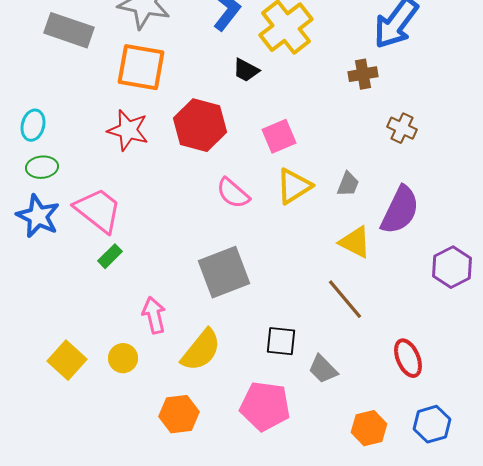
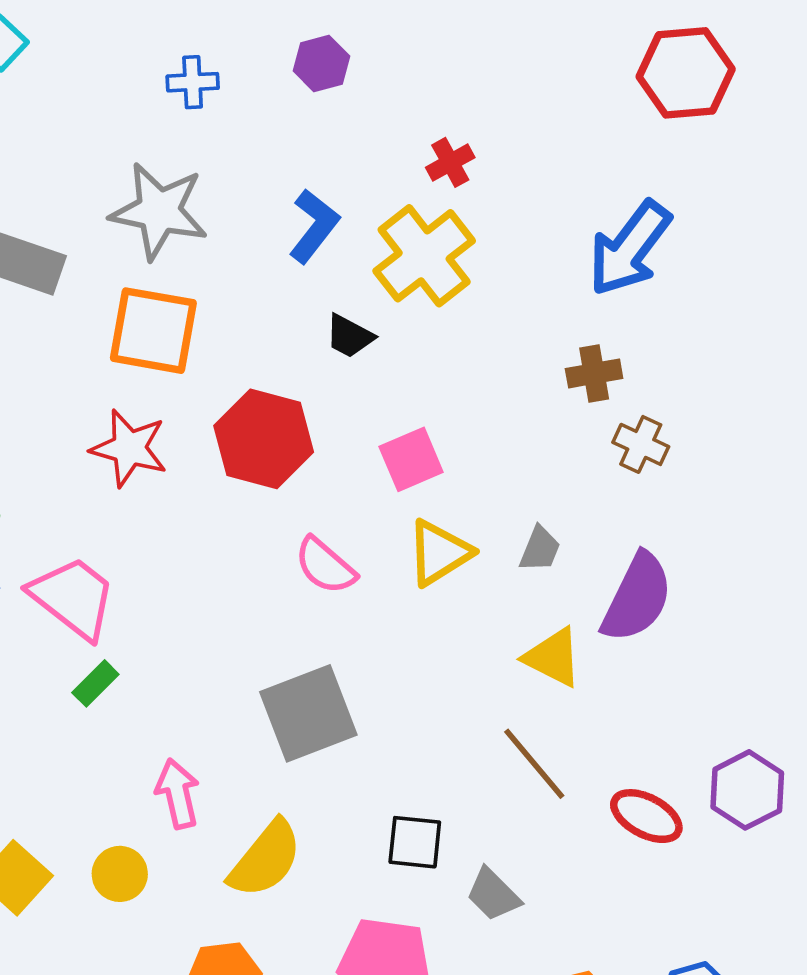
brown cross: (363, 74) -> (594, 373), moved
purple hexagon: (452, 267) -> (747, 790), moved
red ellipse: (408, 358) -> (646, 816), moved, turned -39

